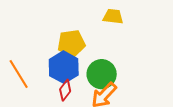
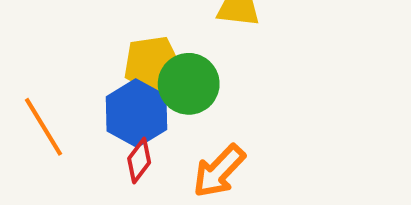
green circle: (102, 74) -> (189, 84), moved

